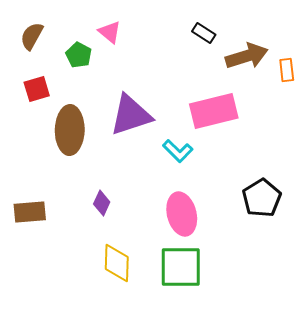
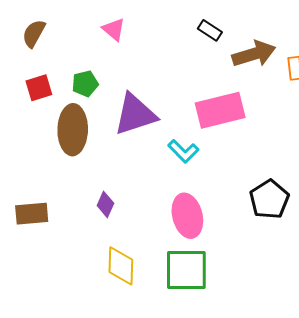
green pentagon: (79, 55) -> (85, 84), moved, turned 30

